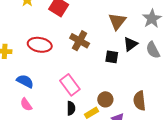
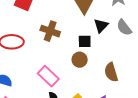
brown circle: (105, 99) -> (80, 60), moved
brown semicircle: (139, 101) -> (111, 72), moved

